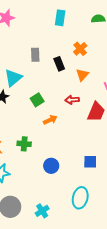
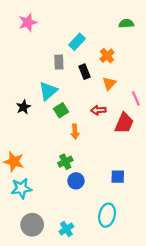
cyan rectangle: (60, 18) -> (77, 42), moved, turned 35
cyan triangle: (13, 78) -> (48, 91), moved
orange arrow: (50, 120) -> (75, 132), turned 112
green cross: (24, 144) -> (65, 162), moved, turned -32

